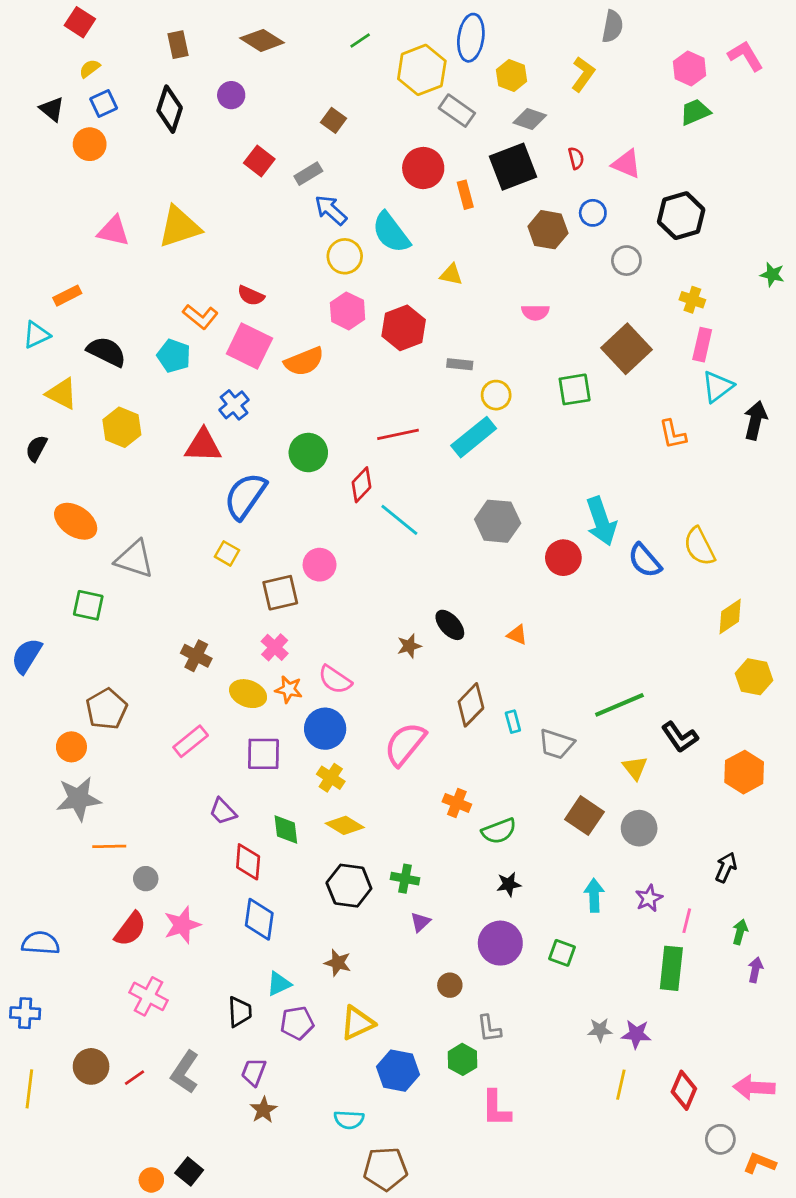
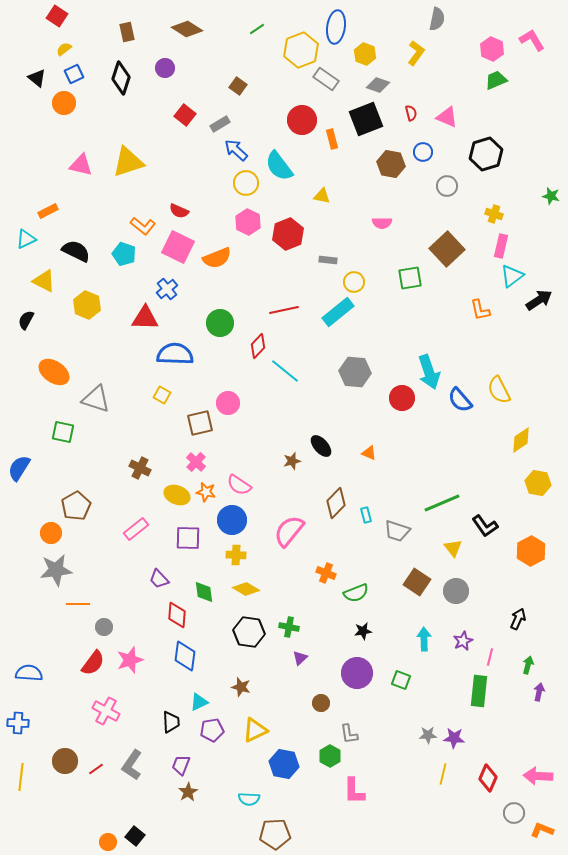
black arrow: (755, 420) -> (539, 300), turned 44
blue semicircle: (245, 496) -> (175, 354), turned 57
yellow cross: (331, 778) -> (236, 555), turned -30

